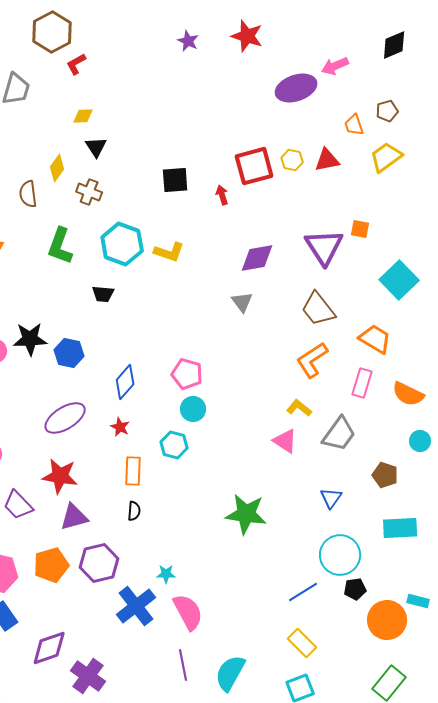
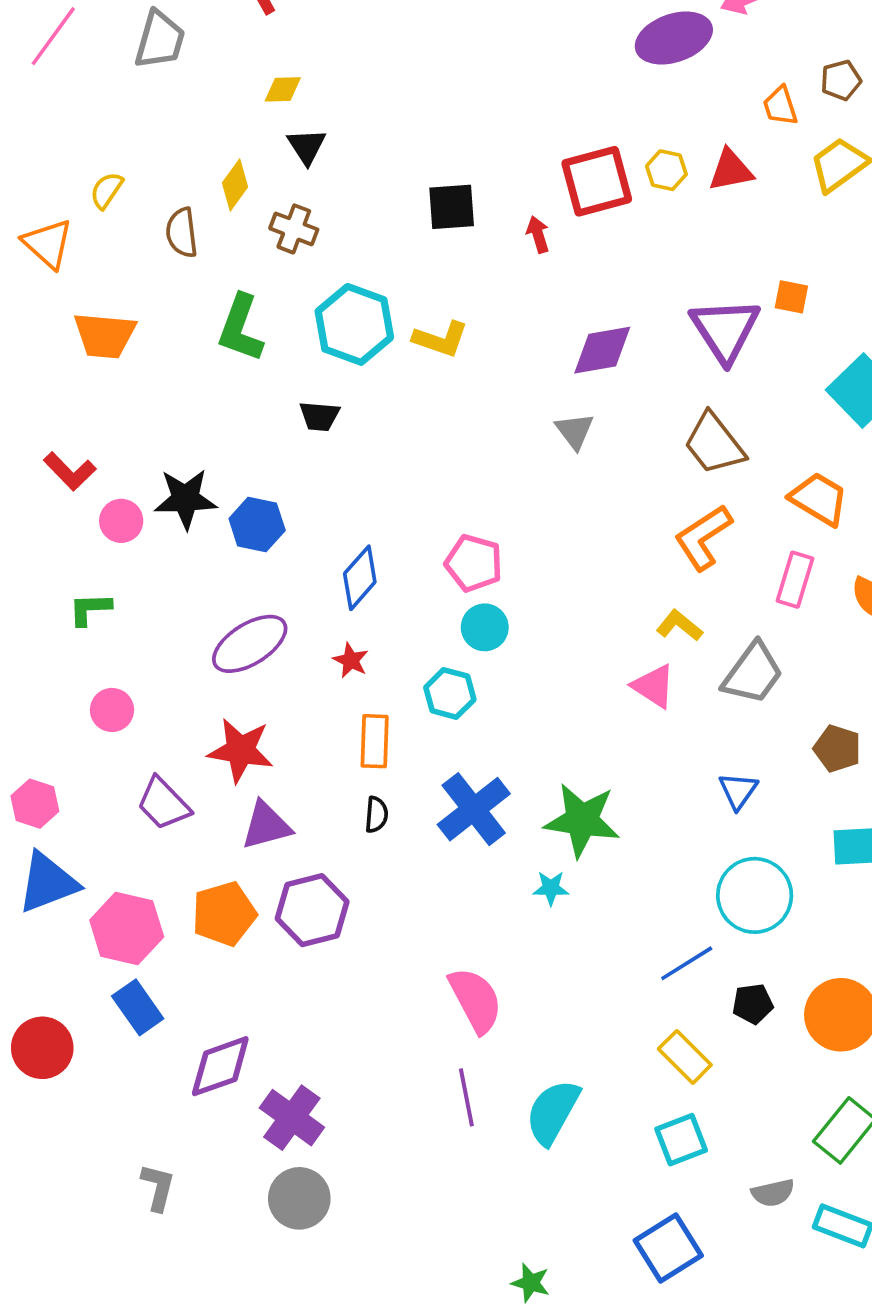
cyan star: (166, 574) -> (551, 888), moved
black pentagon: (355, 589) -> (753, 1004), moved
blue cross: (136, 606) -> (474, 809), moved

